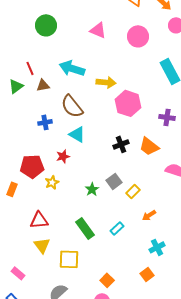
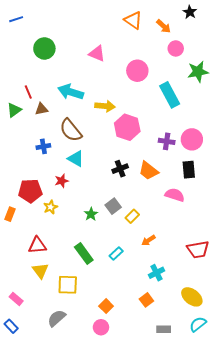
pink circle: (138, 36) -> (137, 71), moved

